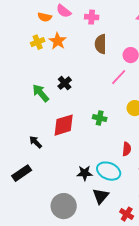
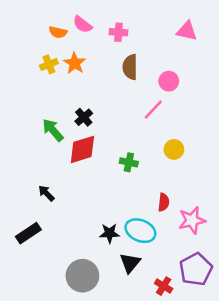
red diamond: (64, 125) -> (82, 149), moved

